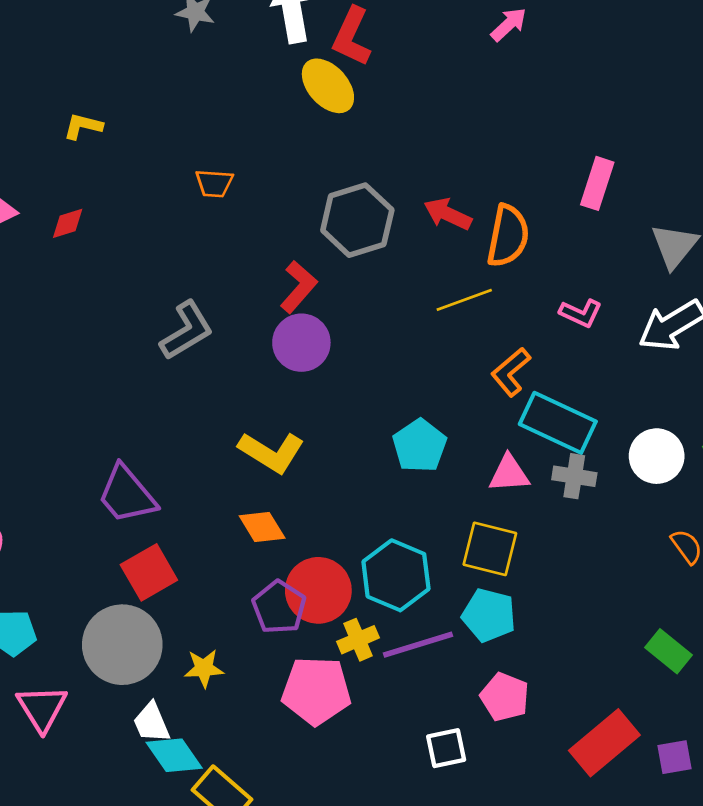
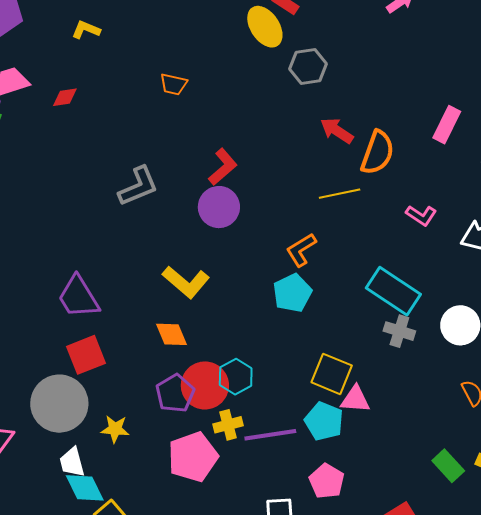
gray hexagon: (357, 220) -> (308, 66), moved, size x0.7
orange L-shape: (511, 372) -> (301, 250), moved
pink triangle: (509, 474) -> (355, 399), moved
cyan hexagon: (396, 575) -> (236, 377), moved, size x0.7
pink pentagon: (316, 691) -> (193, 457), turned -30

